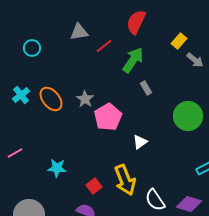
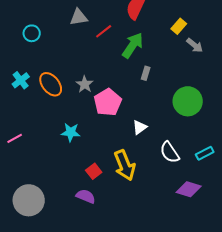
gray rectangle: (146, 88) -> (146, 73), turned 48
cyan star: (57, 168) -> (71, 132), moved
white semicircle: (155, 200) -> (170, 152), moved

